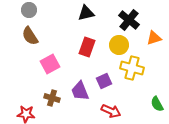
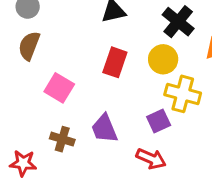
brown semicircle: (30, 36) -> (29, 46), turned 54
pink square: (50, 64) -> (59, 88), turned -30
purple square: (104, 81) -> (159, 121), moved

